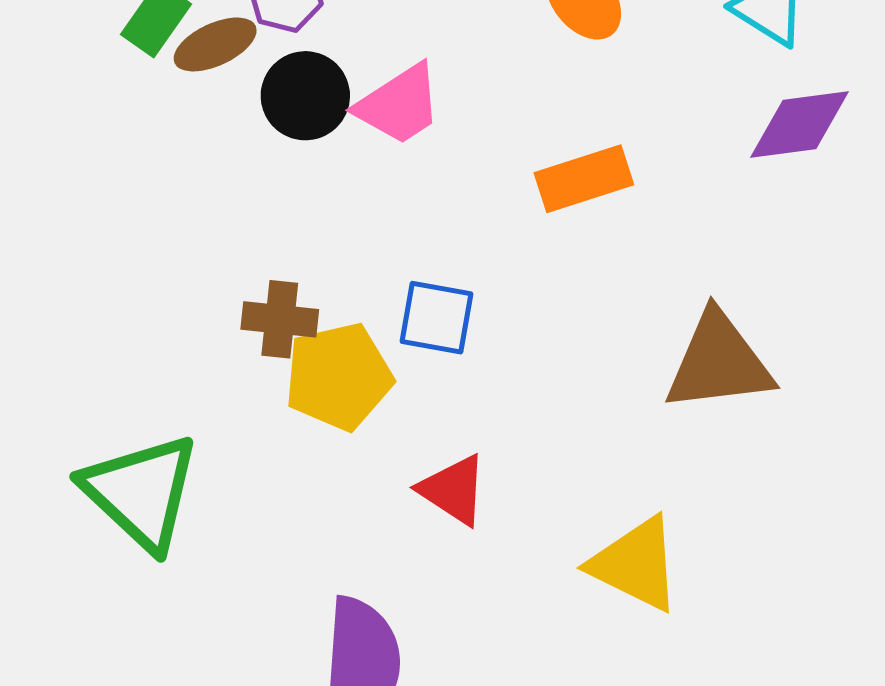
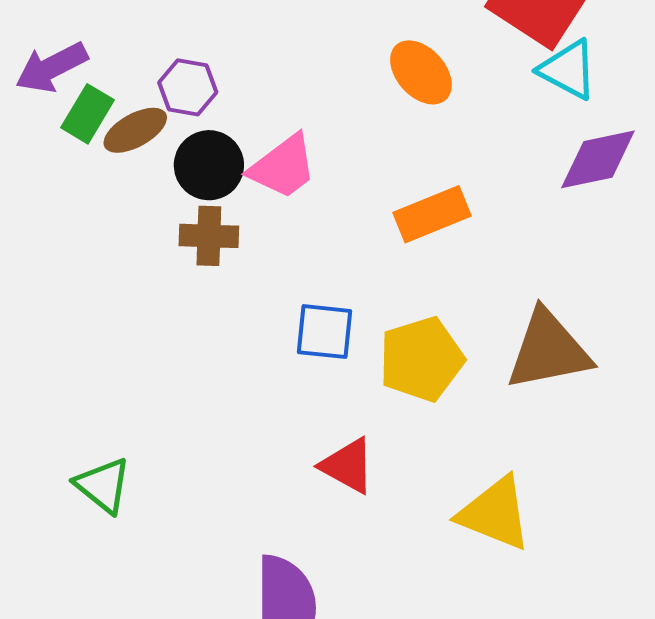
brown cross: (280, 319) -> (209, 236), moved
yellow pentagon: (339, 377) -> (421, 359), moved
green triangle: (141, 492) -> (103, 485), size x0.6

